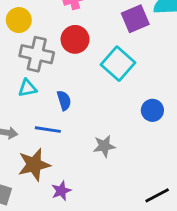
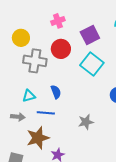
purple square: (135, 19) -> (90, 35), moved
cyan triangle: (27, 88) -> (29, 96), moved

